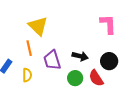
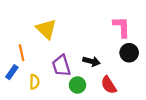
orange line: (29, 48) -> (22, 53), moved
black circle: (109, 61) -> (129, 53), moved
green circle: (75, 78) -> (77, 85), moved

